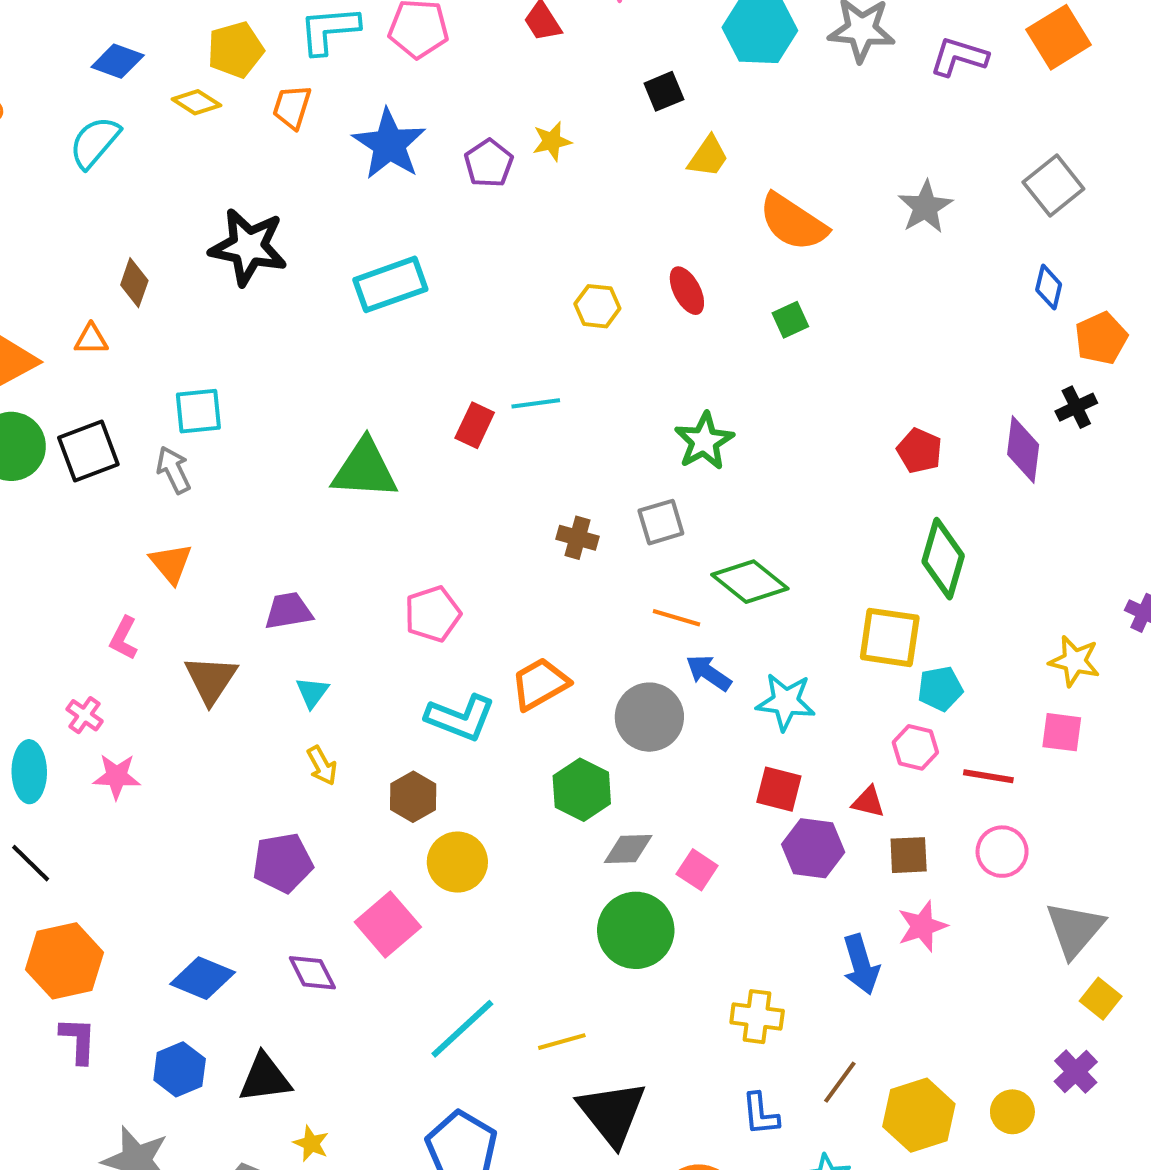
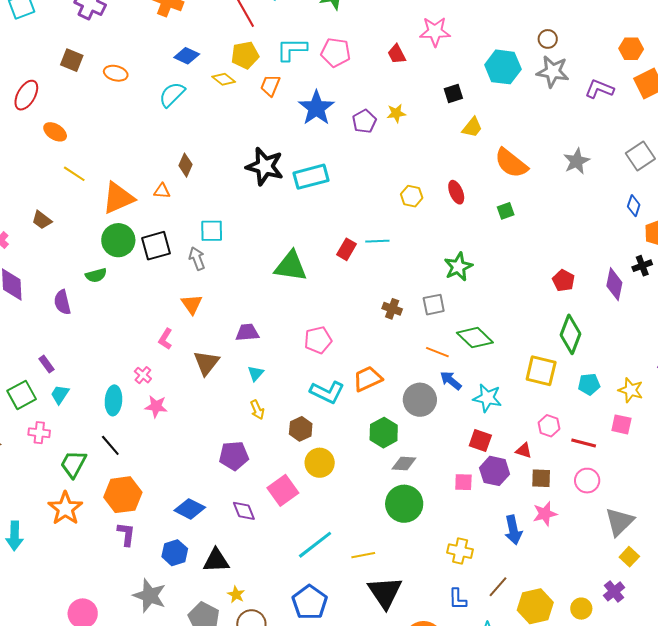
black star: (248, 247) -> (265, 166), moved
cyan pentagon: (940, 689) -> (589, 384), moved
pink square: (697, 870) -> (463, 482), moved, turned -36

